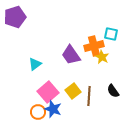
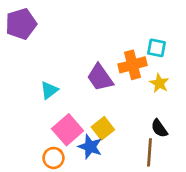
yellow star: (102, 57) -> (159, 83), moved
brown line: (89, 96) -> (149, 152), moved
blue star: (53, 109) -> (90, 147), moved

